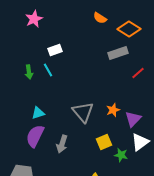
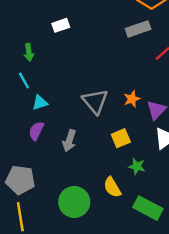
cyan line: (48, 70) -> (24, 81), moved
purple semicircle: (35, 136) -> (36, 131), size x0.7
green star: (121, 155) -> (137, 166), moved

